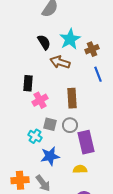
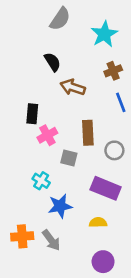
cyan star: (70, 39) -> (104, 34), moved
gray square: (50, 124) -> (69, 158), moved
gray circle: (70, 125) -> (114, 150), moved
purple rectangle: (86, 142) -> (106, 188), turned -55

